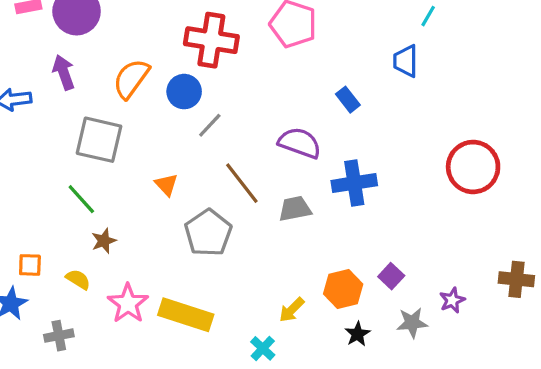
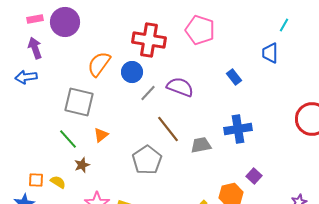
purple arrow: (64, 72) -> (35, 48), moved
purple semicircle: (300, 143) -> (180, 87), moved
orange triangle: (166, 185) -> (101, 135), moved, turned 35
purple square: (391, 276) -> (254, 176), moved
yellow semicircle: (78, 279) -> (58, 182), moved

